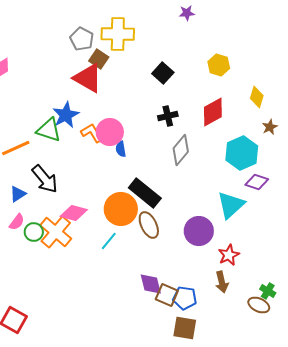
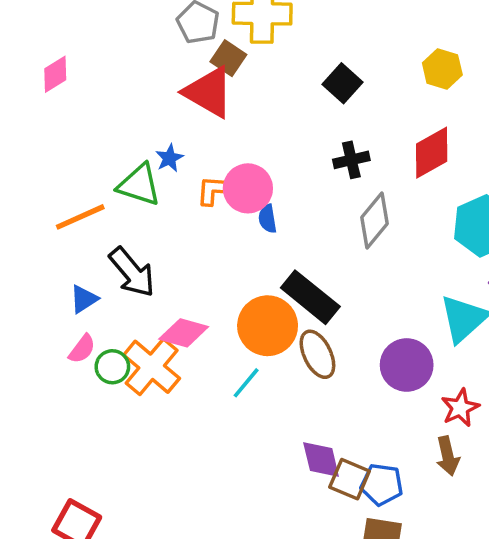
blue star: (66, 115) -> (169, 158), size x0.6
orange L-shape: (92, 133) -> (216, 190), turned -55

